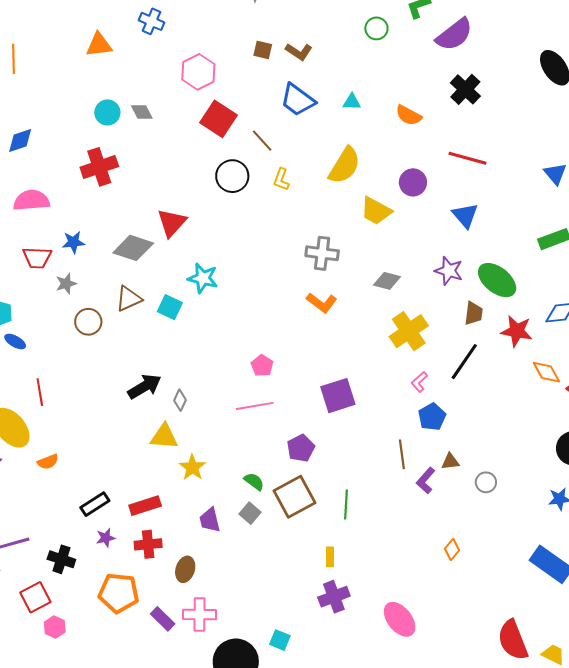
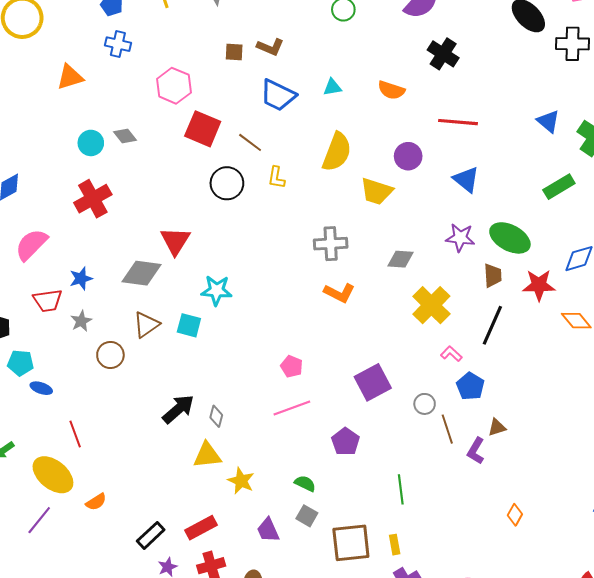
pink semicircle: (31, 200) -> (31, 245), turned -30
pink L-shape: (419, 382) -> (451, 354), turned 95
gray circle: (486, 482) -> (425, 404), moved
brown square: (294, 497) -> (351, 543), moved, turned 33

